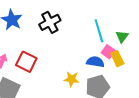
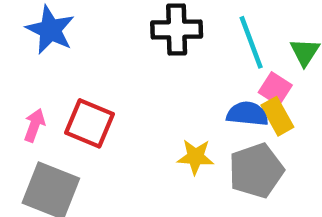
black cross: (50, 22) -> (177, 30), moved, turned 30
yellow rectangle: (117, 59) -> (277, 116), moved

